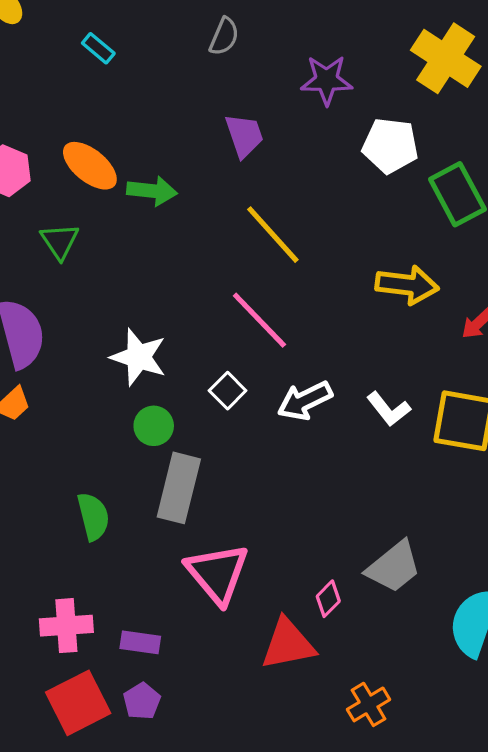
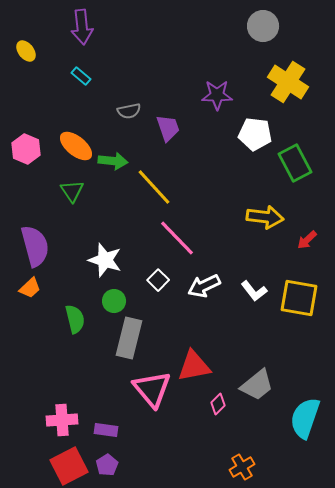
gray semicircle: (224, 36) -> (129, 111), moved, turned 55
yellow line: (273, 235) -> (154, 187), moved
green triangle: (60, 241) -> (72, 191), moved
green semicircle: (93, 516) -> (75, 319), moved
red triangle: (288, 644) -> (194, 366), moved

